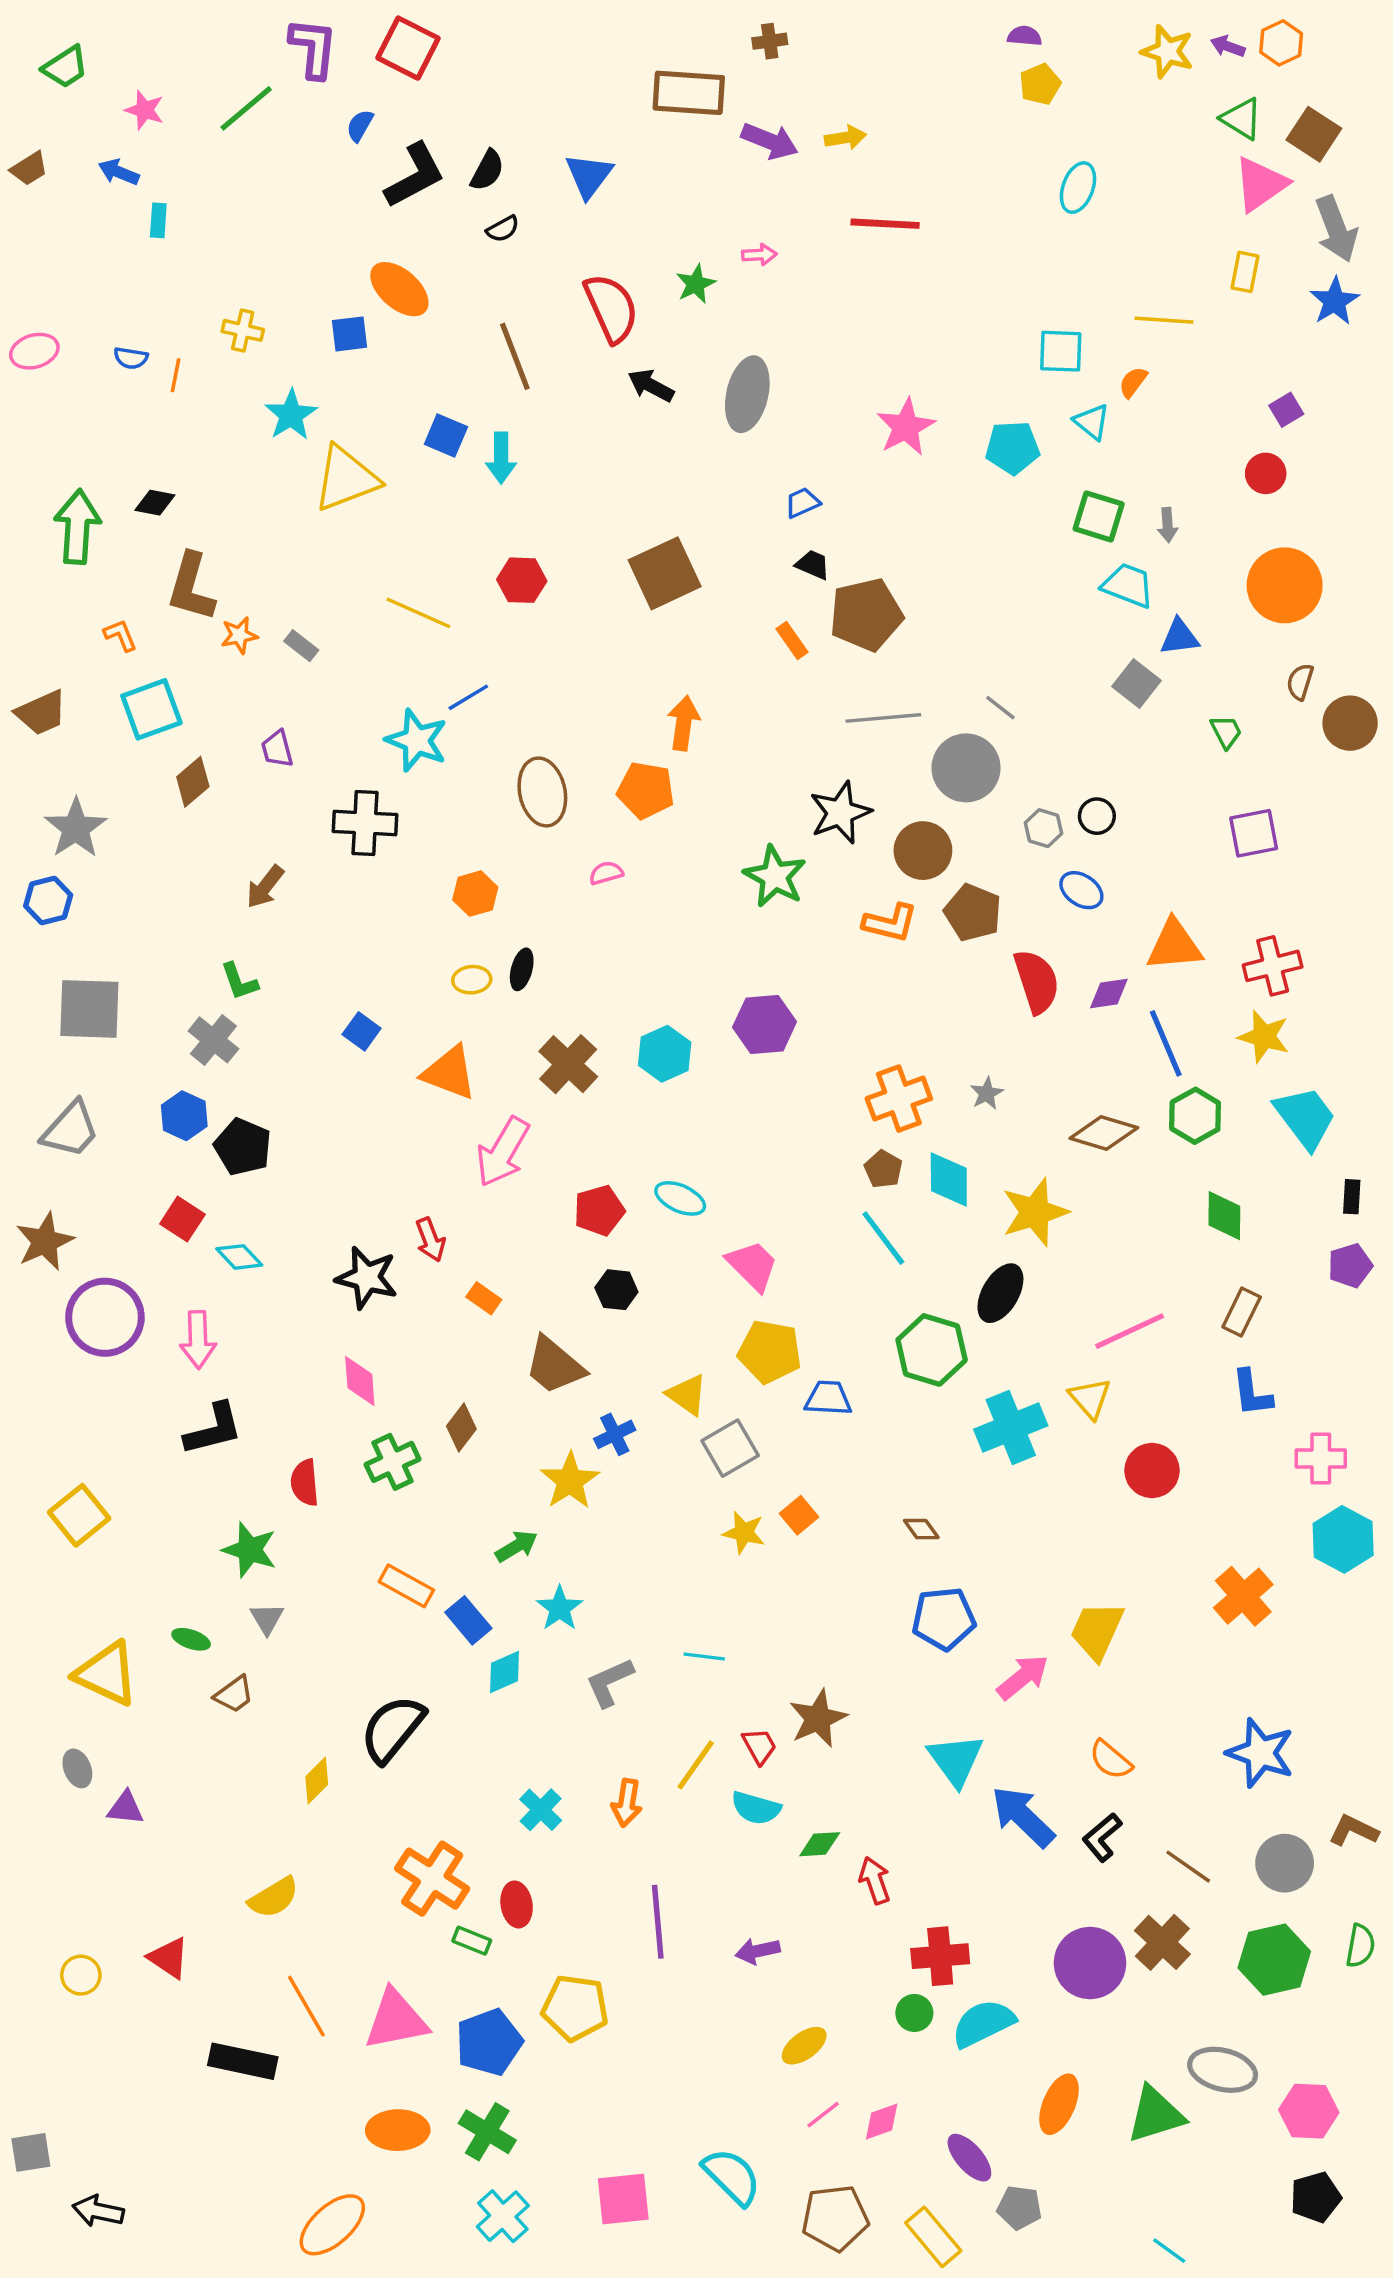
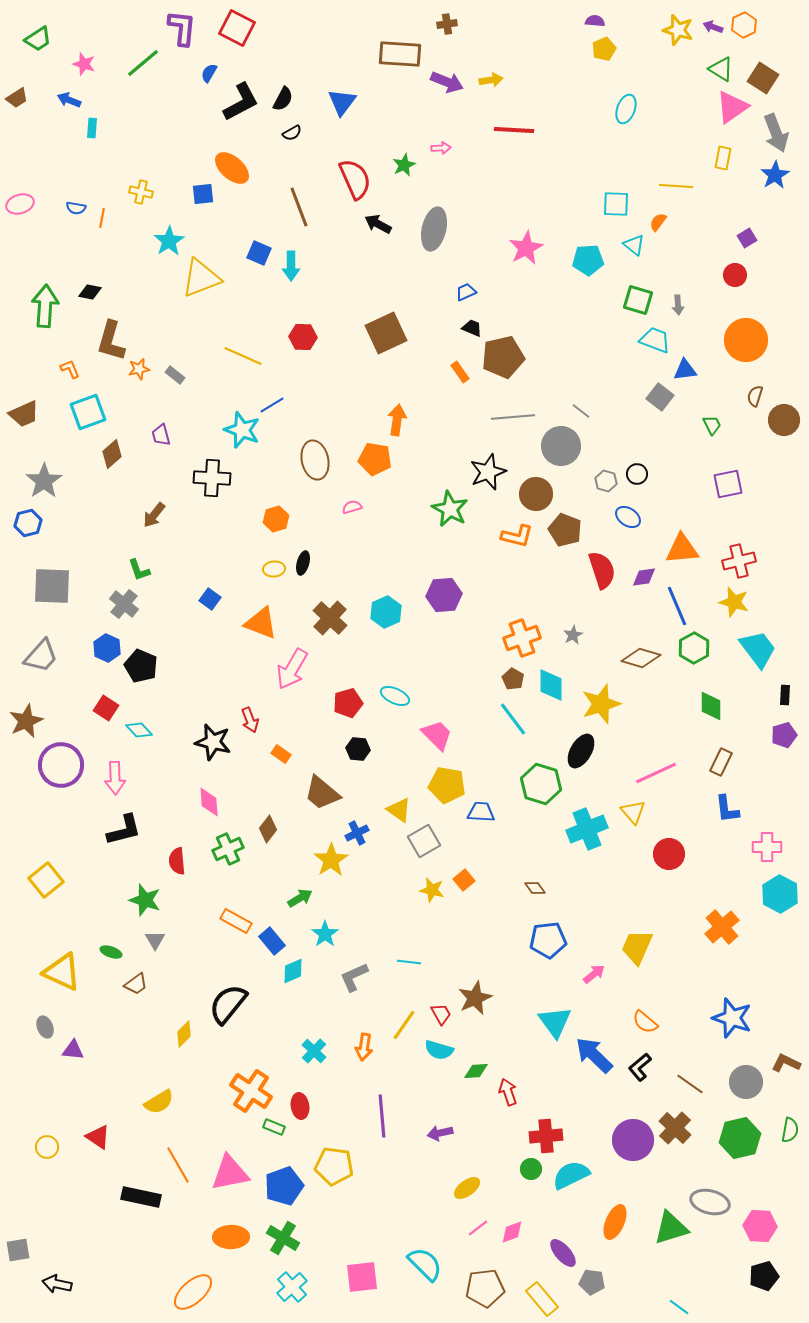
pink arrow: (1023, 1677) -> (594, 974), size x0.7

